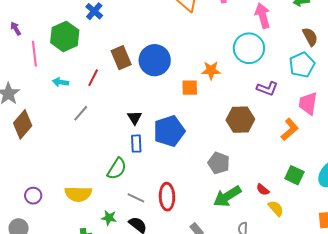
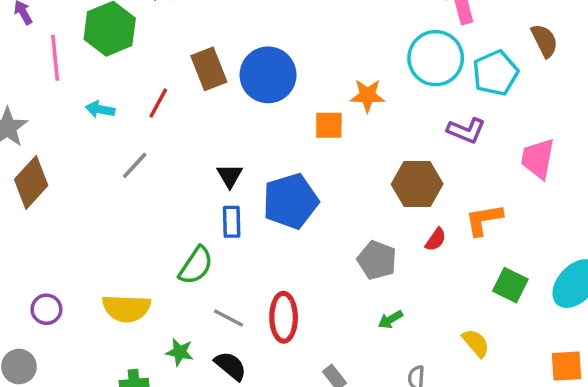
cyan pentagon: (302, 65) -> (495, 73), moved
orange L-shape: (290, 129) -> (484, 220), moved, turned -150
red semicircle: (263, 190) -> (436, 239), moved, turned -96
green arrow: (227, 196) -> (390, 320), size x0.5

